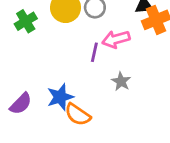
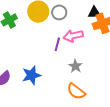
orange semicircle: (78, 115) -> (76, 91), moved

